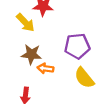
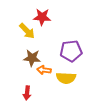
yellow semicircle: (84, 78) -> (66, 78), moved, turned -48

